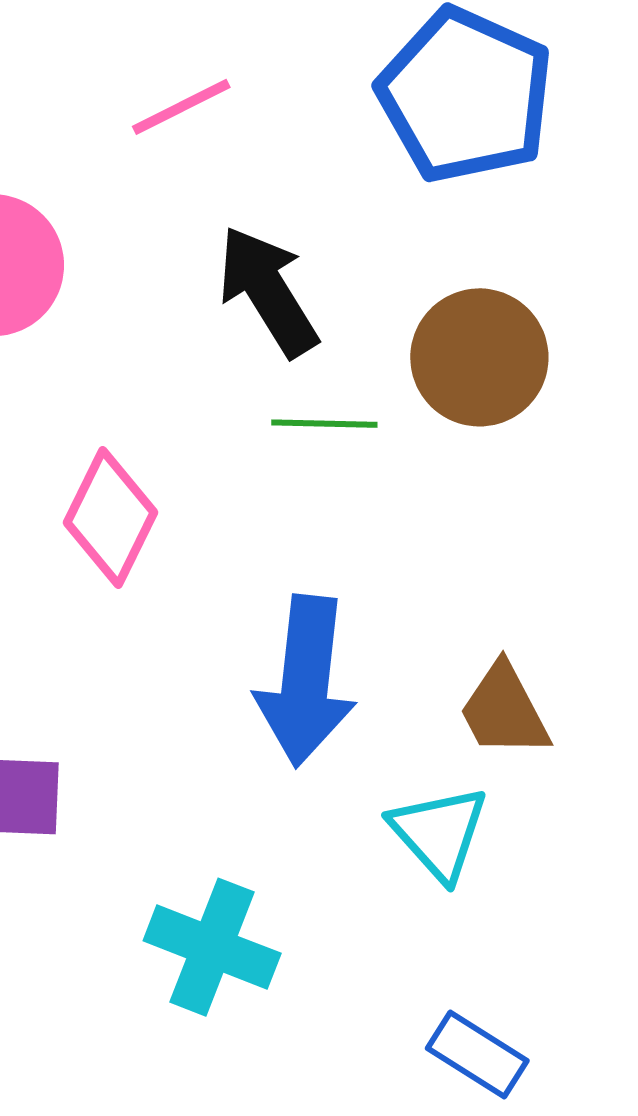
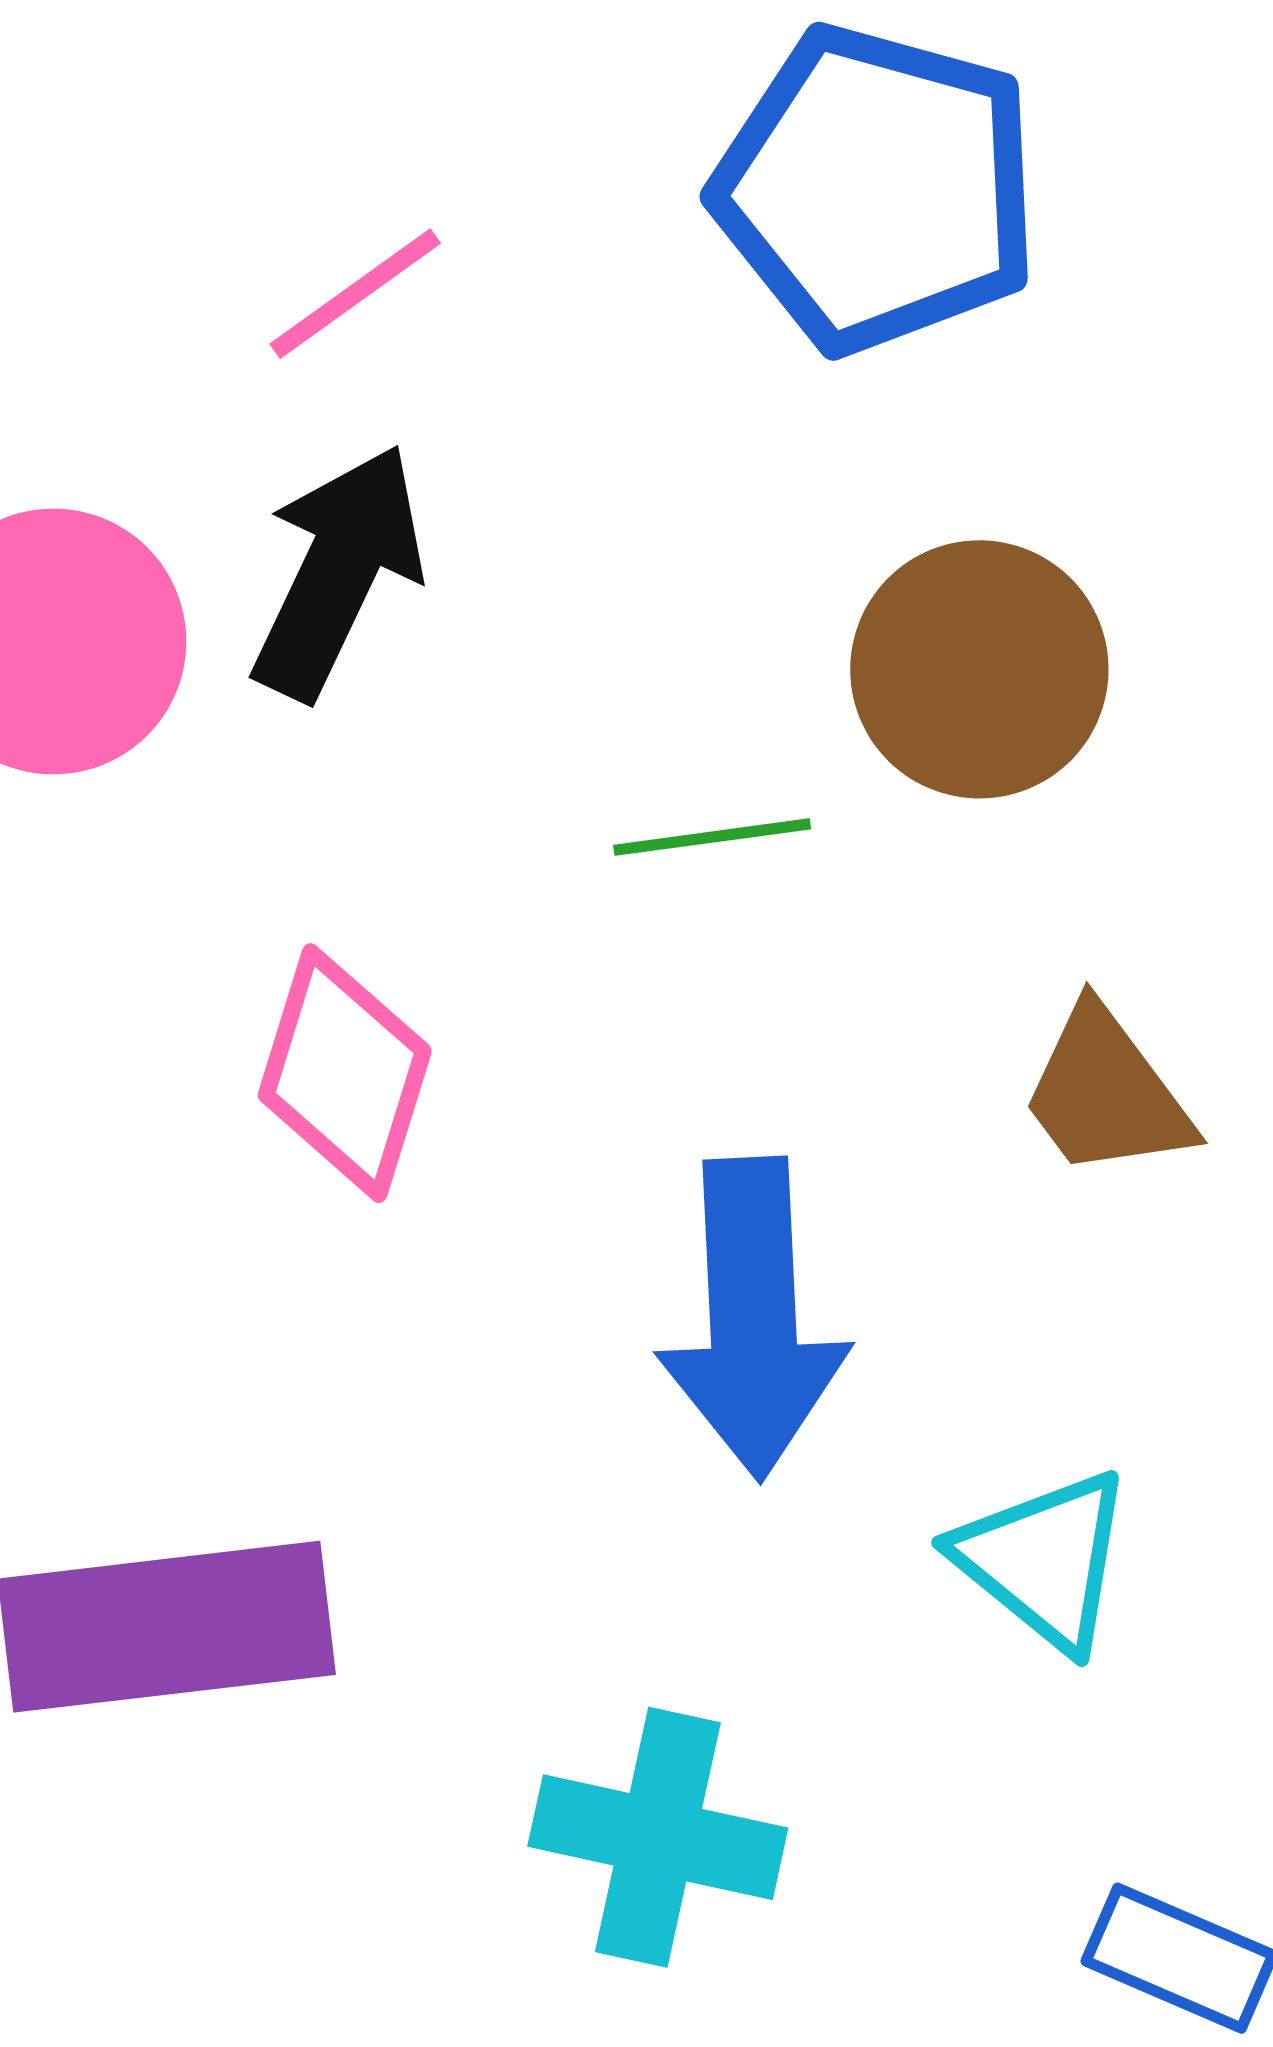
black arrow: (268, 291) -> (338, 572), moved, turned 66
brown trapezoid: (504, 710) -> (1106, 1093), moved

